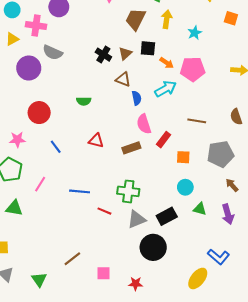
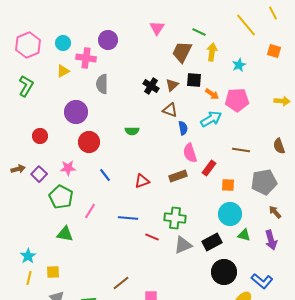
gray semicircle: (53, 52) -> (102, 84), turned 66
purple circle: (29, 68) -> (76, 112), moved
red triangle: (96, 141) -> (142, 181), moved, turned -35
cyan circle: (185, 187) -> (230, 214), size x1.5
black circle: (153, 247) -> (224, 272), moved

